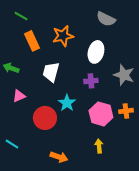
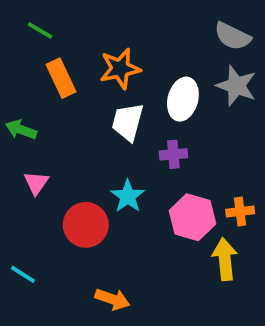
gray semicircle: (106, 19) -> (232, 36), moved
white trapezoid: (51, 72) -> (128, 122), moved
gray star: (124, 75) -> (236, 86), moved
pink triangle: (19, 96) -> (36, 183), turned -32
yellow arrow: (99, 146) -> (225, 259), moved, size x1.5

